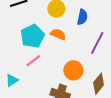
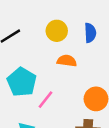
cyan pentagon: (32, 36) -> (22, 82), moved

